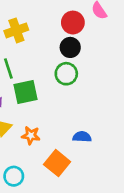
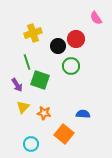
red circle: (73, 23) -> (76, 39), moved
black circle: (70, 47) -> (58, 46), moved
green square: (26, 92) -> (40, 80), turned 30

